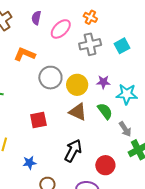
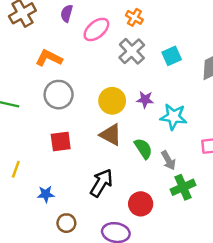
gray cross: (90, 44) -> (132, 51), turned -35
gray circle: (50, 78) -> (59, 95), moved
green semicircle: (105, 111) -> (143, 149), moved

